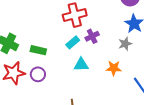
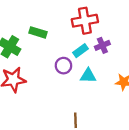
green rectangle: (38, 50) -> (38, 32), moved
purple circle: (38, 74) -> (63, 66), moved

